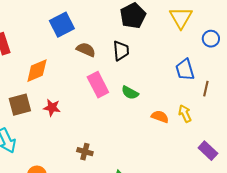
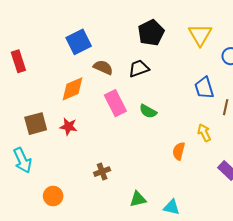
black trapezoid: (121, 51) -> (139, 68), turned -105
orange diamond: (37, 71) -> (72, 89), moved
orange semicircle: (160, 117) -> (179, 151), moved, turned -96
brown cross: (85, 152) -> (102, 172), turned -35

